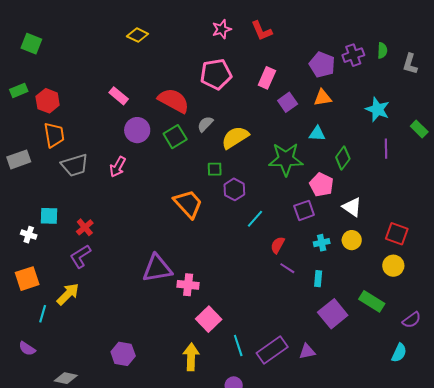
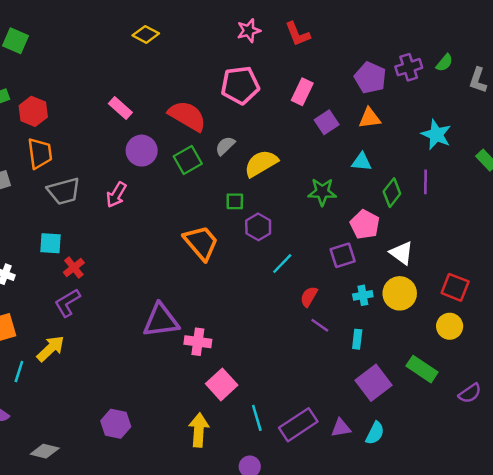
green semicircle: (382, 50) -> (444, 63), turned 35
purple line: (386, 149) -> (426, 182), moved
green star: (286, 159) -> (322, 192), size x0.7
cyan square: (49, 216) -> (50, 243), moved
yellow circle: (352, 240) -> (400, 293), size x1.4
cyan semicircle: (399, 353) -> (375, 433), moved

